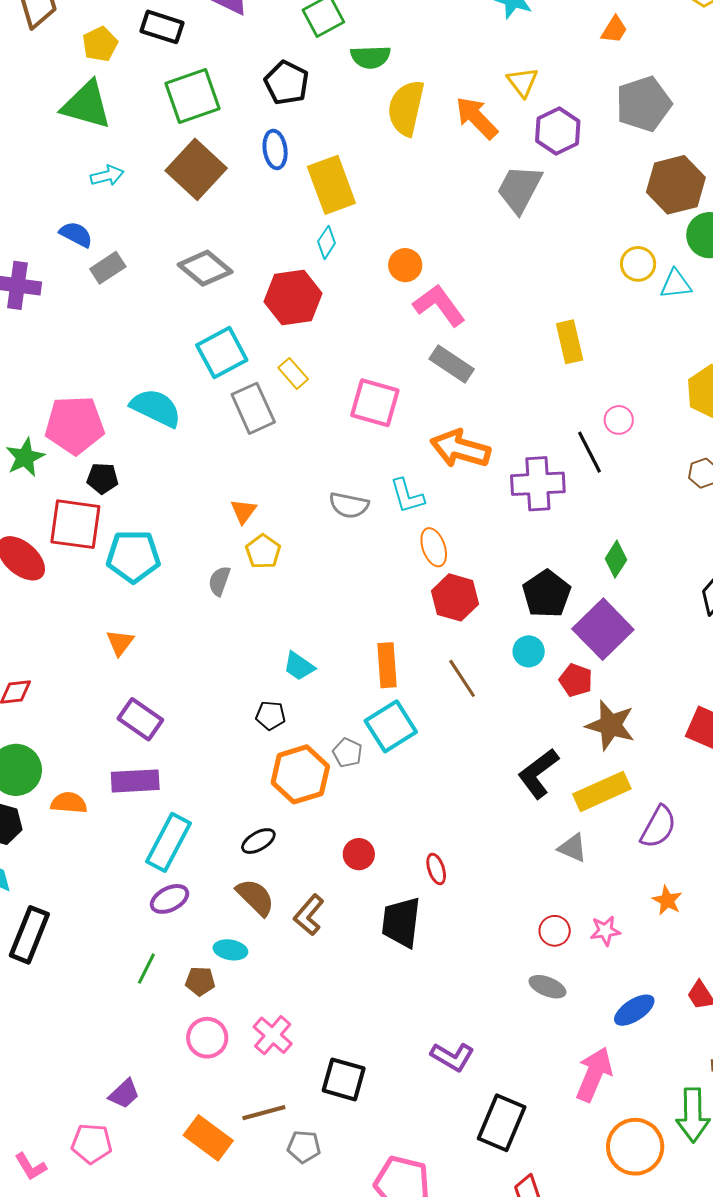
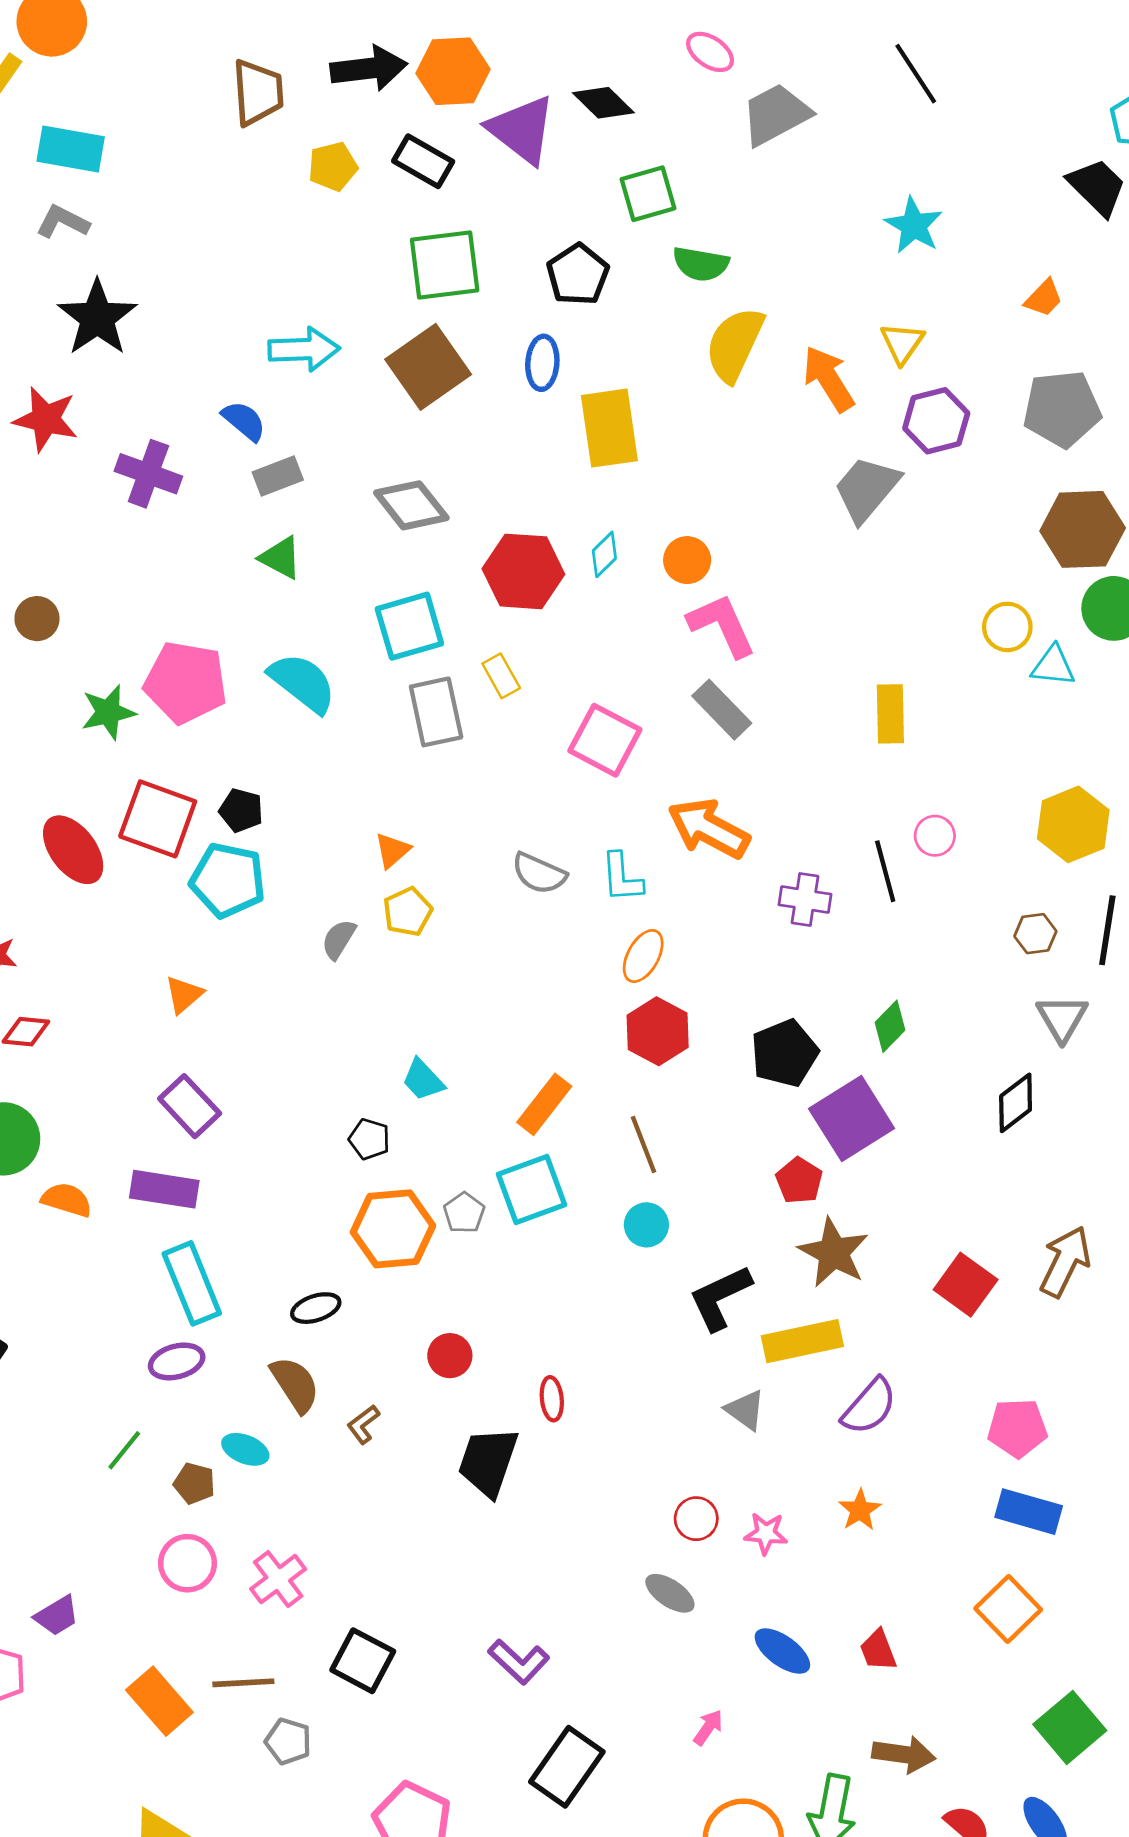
green triangle: (87, 105) -> (281, 558), moved, size x0.6
cyan arrow: (107, 176) -> (304, 349), size x1.5
cyan diamond: (327, 242) -> (604, 554), moved
black pentagon: (102, 478) -> (241, 810), moved
purple cross: (538, 484) -> (805, 899), size x0.7
orange ellipse: (434, 547) -> (643, 956), turned 36
cyan circle: (529, 651) -> (646, 1225), moved
orange rectangle: (387, 665) -> (544, 1104), turned 30
cyan rectangle: (168, 842) -> (192, 1283), turned -62
brown L-shape: (309, 915) -> (363, 1424), size x0.7
blue ellipse: (634, 1010) -> (782, 1651), turned 57
pink arrow: (594, 1074) -> (708, 1727), size x0.5

